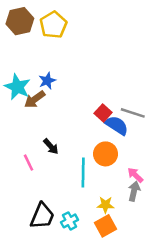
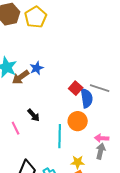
blue star: (47, 81) -> (37, 68), moved
blue semicircle: (117, 125) -> (87, 98), turned 48
pink arrow: (135, 175) -> (102, 138), turned -40

